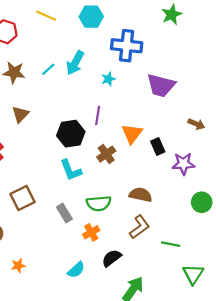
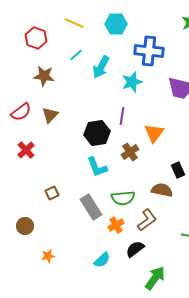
cyan line: (48, 69) -> (76, 55), moved
cyan star: (108, 79) -> (132, 82), size x1.5
black rectangle: (158, 147) -> (178, 170), moved
brown square: (23, 198) -> (52, 193), size x0.6
gray rectangle: (64, 213) -> (91, 207), size x1.4
brown L-shape: (139, 227) -> (147, 220), moved

